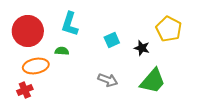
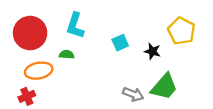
gray arrow: (108, 80) -> (133, 94), moved

